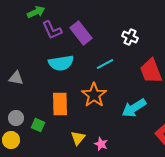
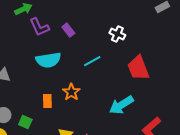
purple rectangle: (81, 33) -> (68, 30), size x0.6
orange star: (94, 95) -> (71, 92), moved, size x0.7
orange rectangle: (60, 104) -> (47, 101), size x0.6

